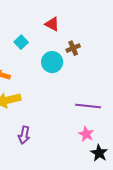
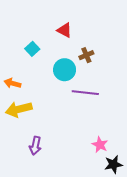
purple line: (88, 106) -> (85, 93), moved
black star: (99, 153) -> (113, 164), turned 30

